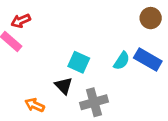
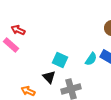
red arrow: (21, 21) -> (18, 30), turned 48

